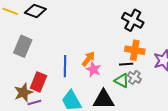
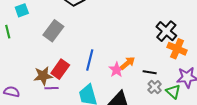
orange cross: (135, 50) -> (177, 49), moved
orange arrow: (88, 59) -> (128, 63), moved
green triangle: (122, 81) -> (173, 92), moved

